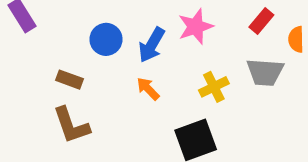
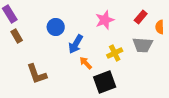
blue arrow: (152, 45) -> (76, 44), moved
brown rectangle: (69, 80) -> (17, 36), moved, turned 40
orange arrow: (148, 89) -> (86, 63), moved

